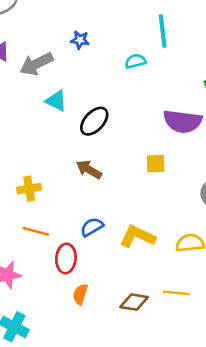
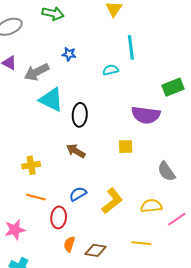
cyan triangle: (56, 101) -> (51, 100), size x1.5
black ellipse: (94, 121) -> (80, 115), turned -40
yellow L-shape: (138, 236) -> (112, 201), turned 116
brown diamond: (134, 302) -> (96, 250), moved

